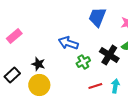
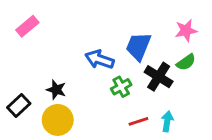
blue trapezoid: (97, 17) -> (138, 46), moved
pink rectangle: (14, 36) -> (27, 26), moved

